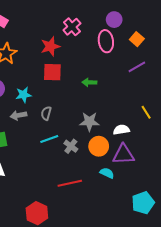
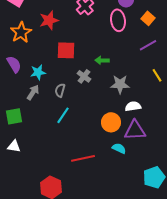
red star: (50, 46) -> (49, 20), moved
yellow line: (146, 112) -> (157, 75), moved
gray arrow: (18, 115) -> (33, 92), turned 133
gray star: (89, 122) -> (120, 84), moved
cyan line: (49, 139) -> (63, 115), turned -36
gray cross: (71, 146) -> (84, 76), moved

